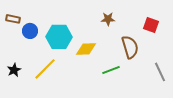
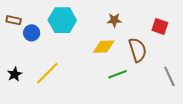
cyan hexagon: (59, 37) -> (62, 20), moved
yellow diamond: (86, 49) -> (104, 47), moved

